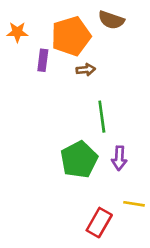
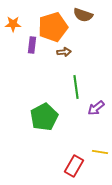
purple arrow: (119, 158) -> (96, 108), moved, turned 48
green pentagon: (79, 160) -> (44, 117), moved

